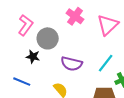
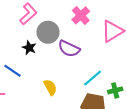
cyan line: (106, 63) -> (93, 78), moved
purple semicircle: (72, 64) -> (69, 49), moved

